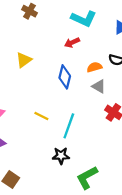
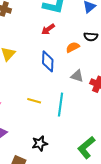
gray triangle: (99, 86) -> (77, 76), moved
black star: (61, 156) -> (40, 143), moved

